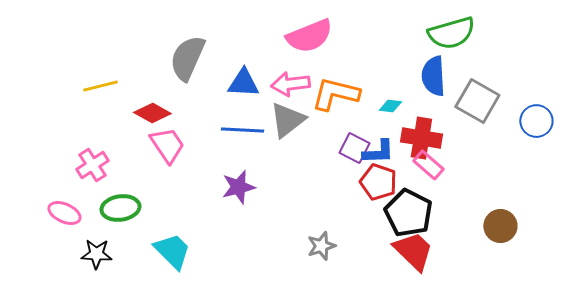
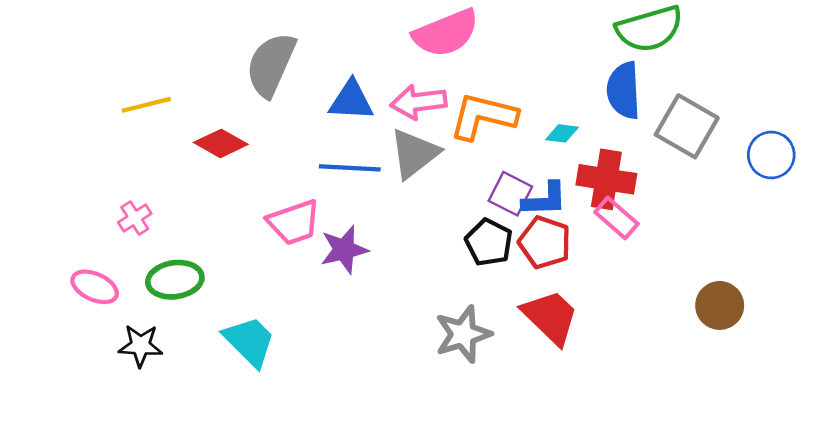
pink trapezoid: (167, 145) -> (294, 222), moved, turned 105
pink cross: (92, 165) -> (135, 218), size x0.7
black pentagon: (408, 213) -> (489, 242), moved, size x0.7
gray star: (321, 246) -> (463, 334), size x1.4
red trapezoid: (413, 251) -> (550, 317), moved

